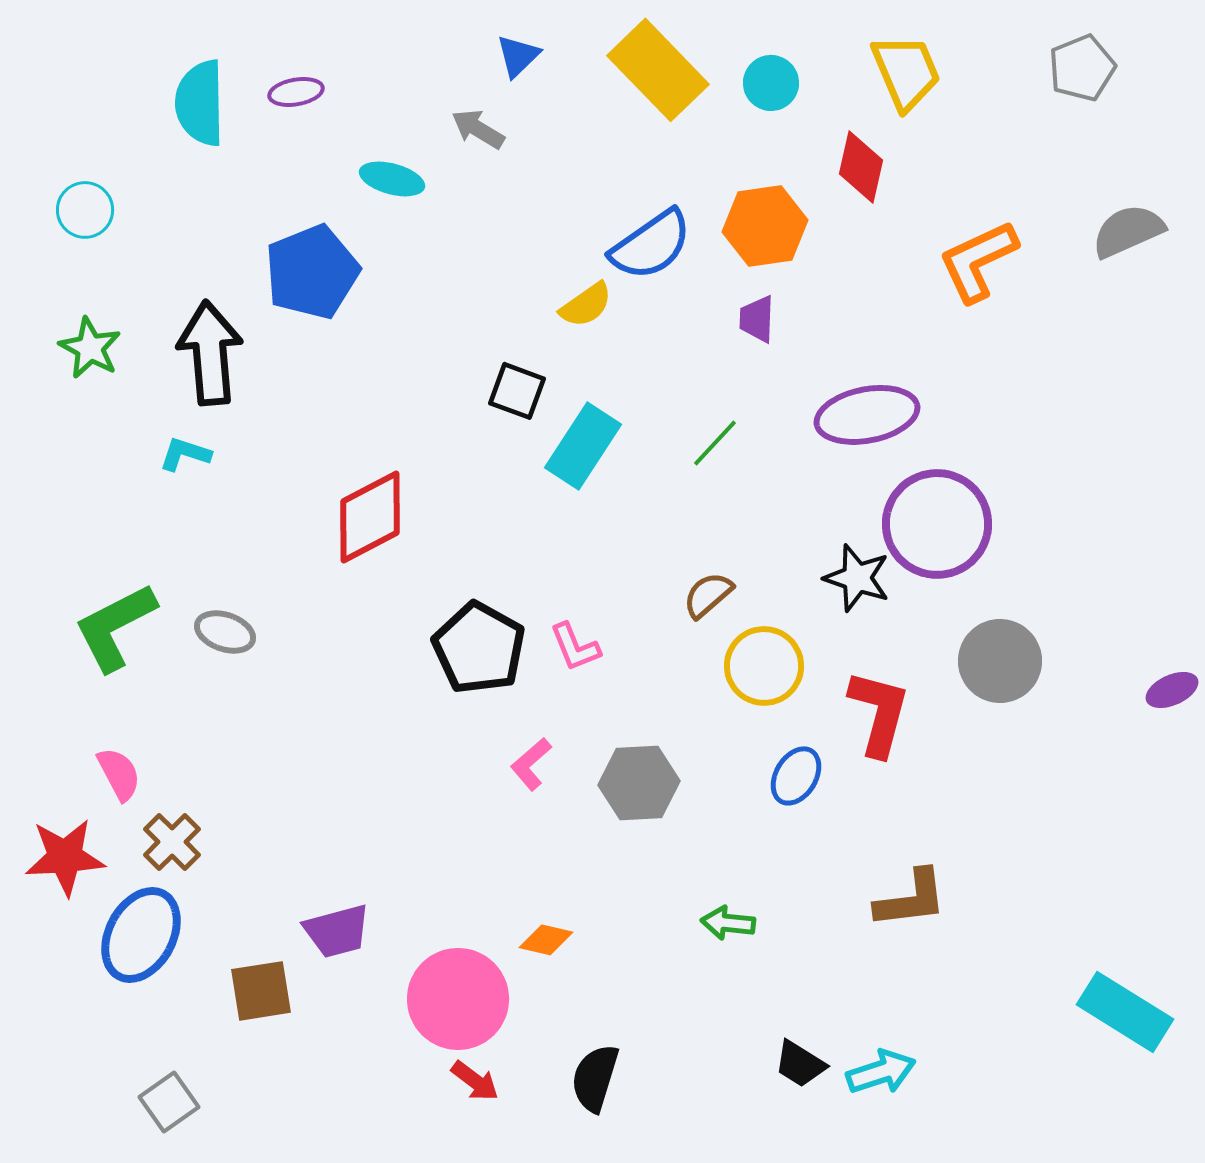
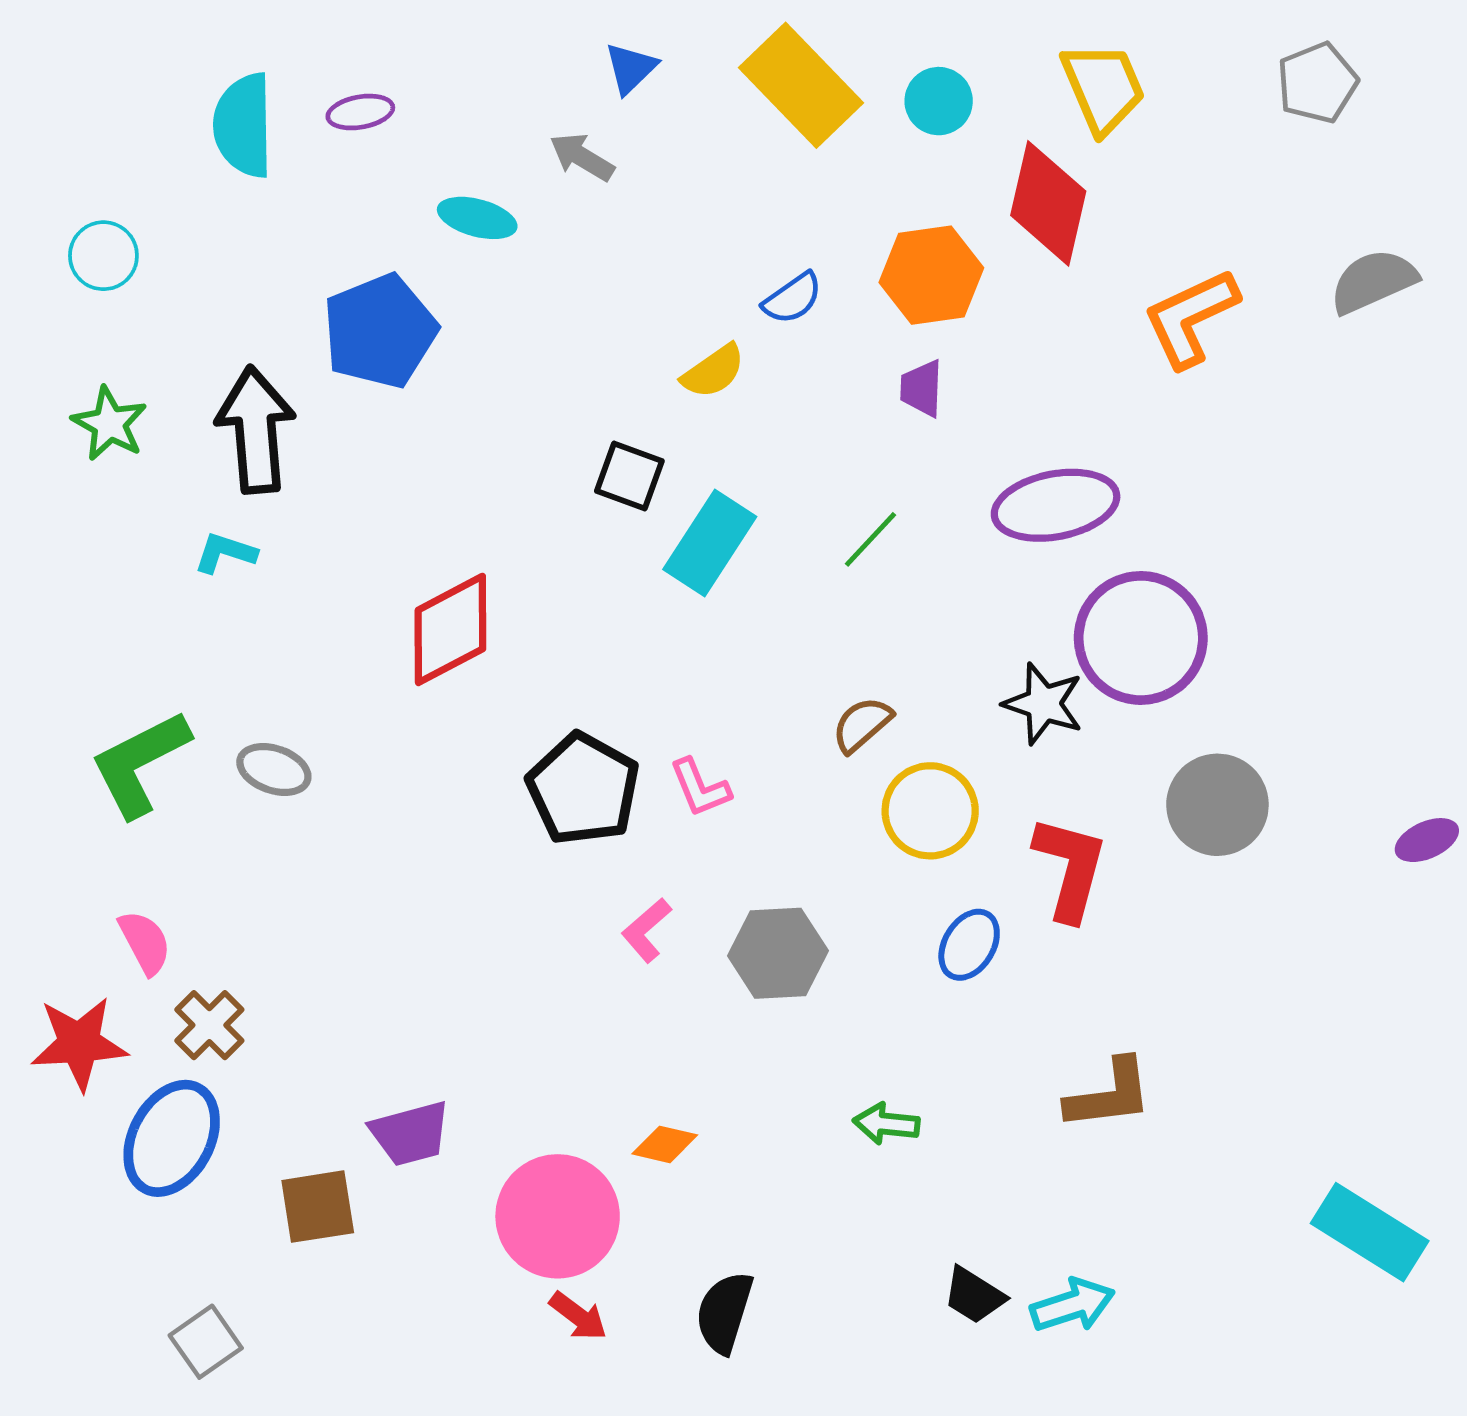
red diamond: (861, 167) -> (1048, 203), size x1.4
blue semicircle: (651, 245) -> (793, 298), size x0.6

